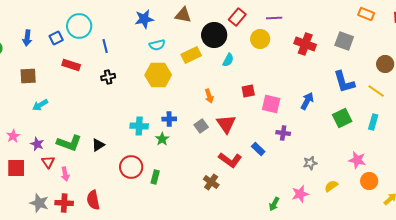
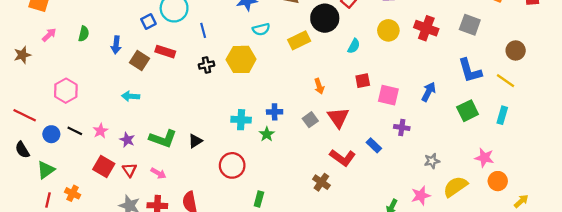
blue arrow: (27, 38) -> (116, 45), moved
yellow circle: (260, 39) -> (388, 30), moved
cyan semicircle: (228, 60) -> (354, 46), moved
yellow hexagon: (158, 75) -> (241, 59), moved
brown square: (28, 76) -> (140, 61), moved, turned 36
cyan arrow: (40, 105) -> (131, 96), turned 35
red triangle: (48, 162) -> (129, 170), moved
red square: (16, 168) -> (104, 167), turned 30
pink arrow: (65, 174) -> (158, 173), turned -48
green rectangle: (155, 177) -> (259, 199), moved
yellow semicircle: (331, 186) -> (455, 187), size x1.6

